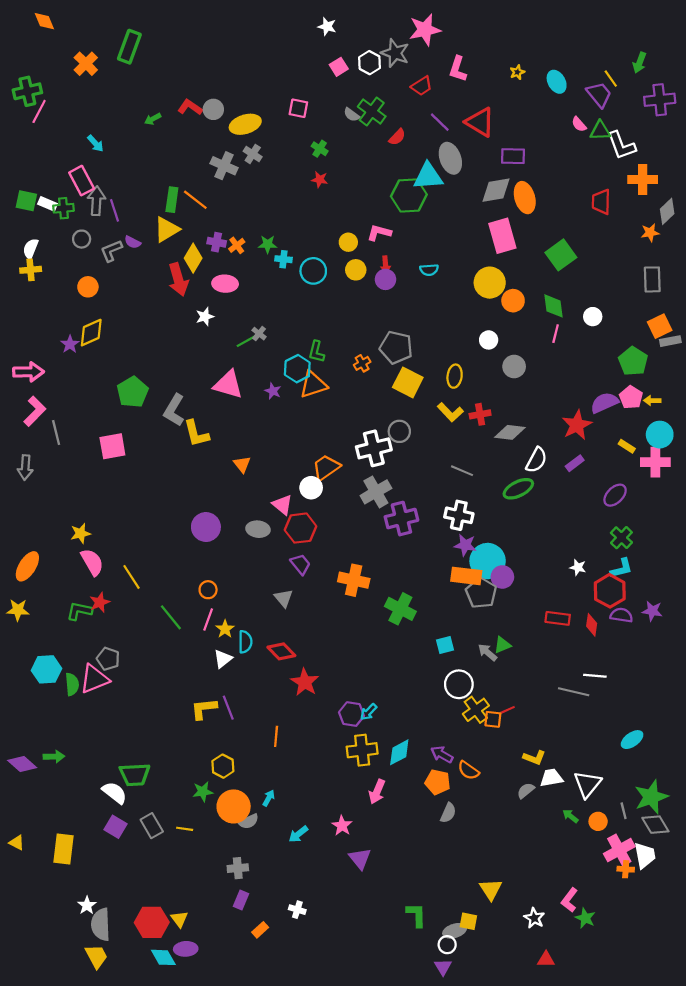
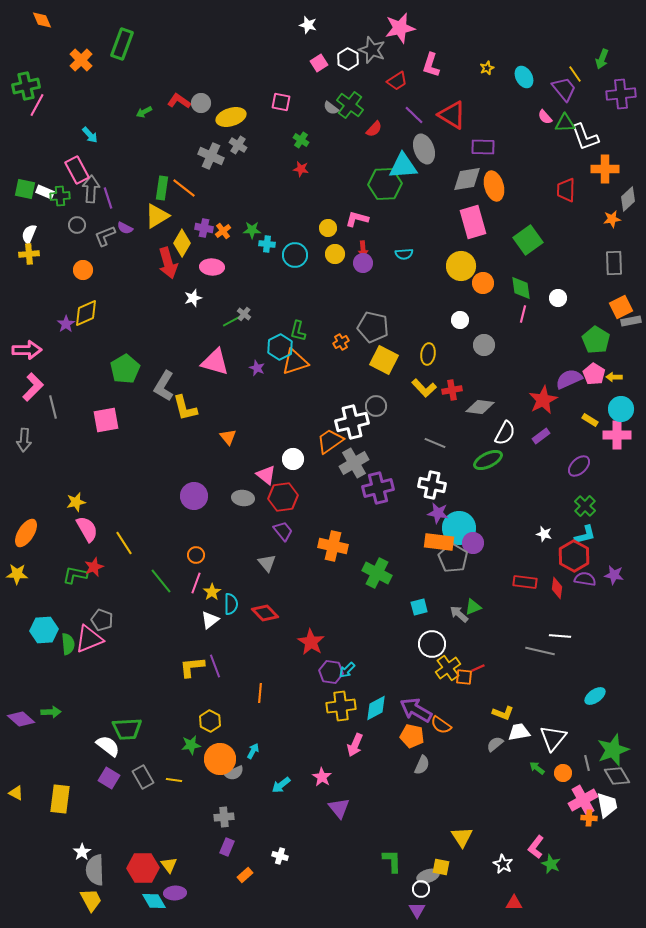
orange trapezoid: (326, 467) -> (330, 441), moved
red star: (305, 682) -> (311, 642), moved
purple arrow: (442, 754) -> (416, 710), size x1.5

